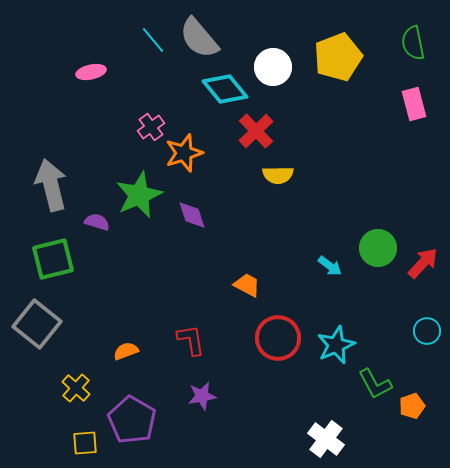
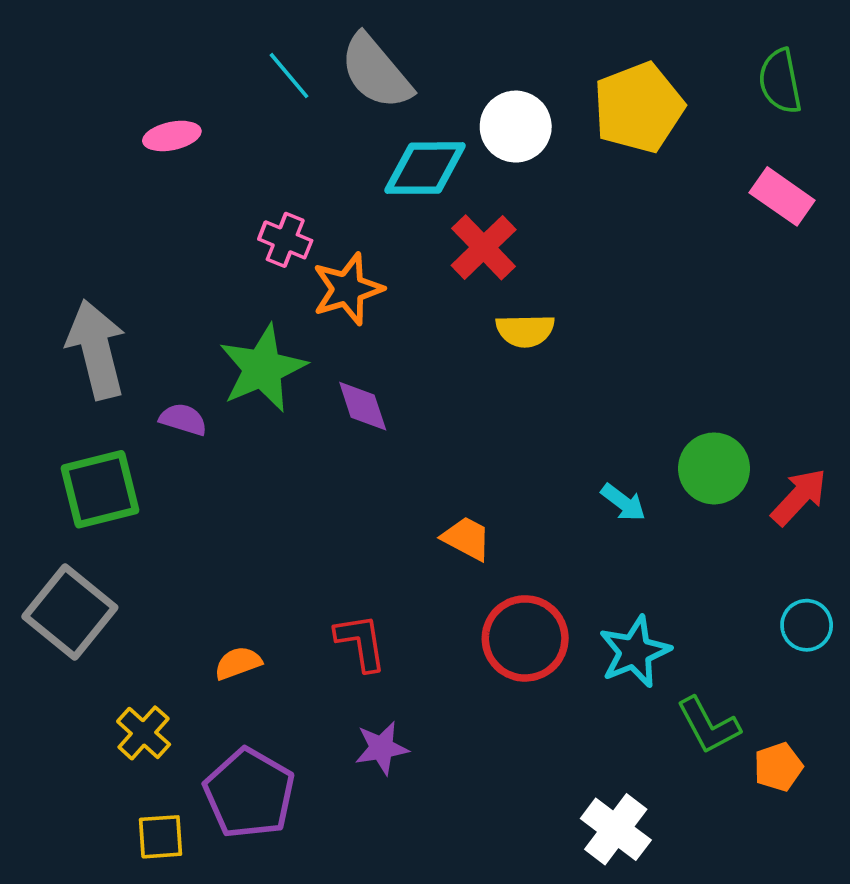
cyan diamond: (225, 89) -> (425, 168), turned -51
pink rectangle: (414, 104) -> (782, 196), turned -40
pink cross: (151, 127) -> (285, 240), turned -32

